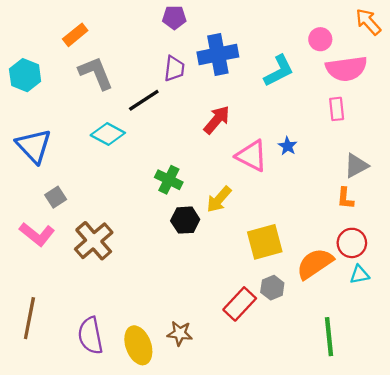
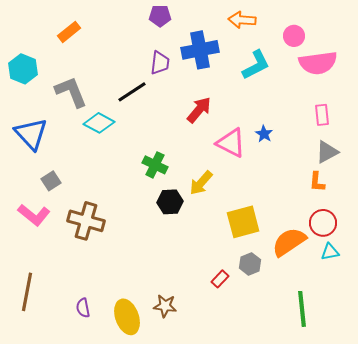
orange arrow: (368, 22) -> (242, 20), moved, turned -44
gray L-shape: (96, 73) -> (71, 92), moved
pink rectangle: (337, 109) -> (322, 115), moved
brown cross: (94, 241) -> (86, 221), turned -33
red rectangle: (240, 304) -> (220, 279), size x0.6
purple semicircle: (90, 336) -> (83, 308), size x0.6

